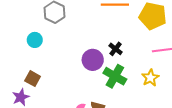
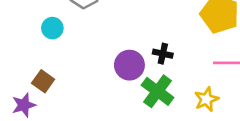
black cross: (116, 49) -> (163, 54), turned -32

